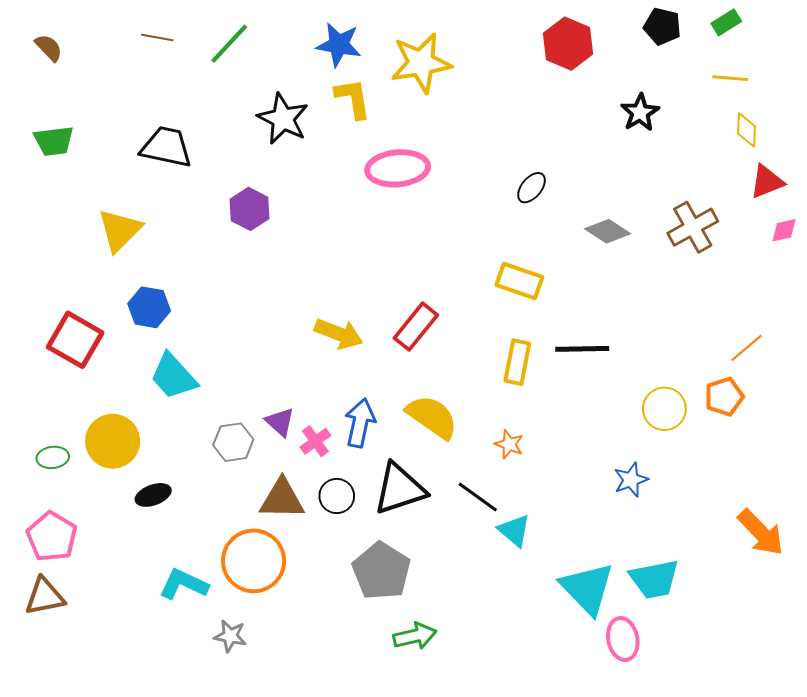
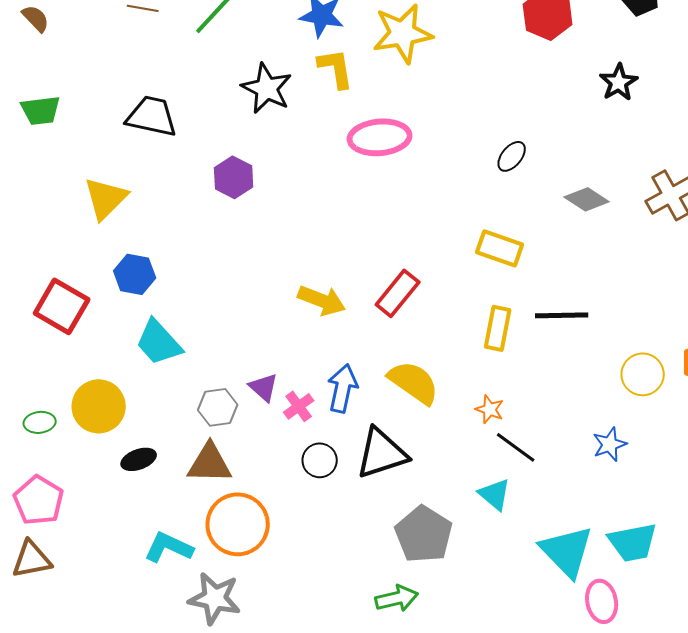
black line: (478, 497) -> (516, 447), moved
brown triangle: (282, 499) -> (210, 463), moved
gray pentagon: (381, 571) -> (424, 534), moved
gray star: (230, 636) -> (215, 598), size x1.6

